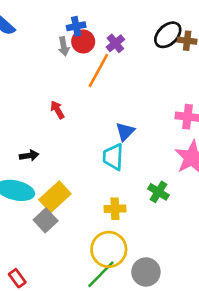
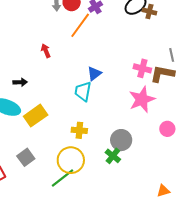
green cross: (158, 192) -> (113, 156), moved
gray square: (46, 220) -> (26, 157), moved
gray circle: (146, 272) -> (121, 140), moved

